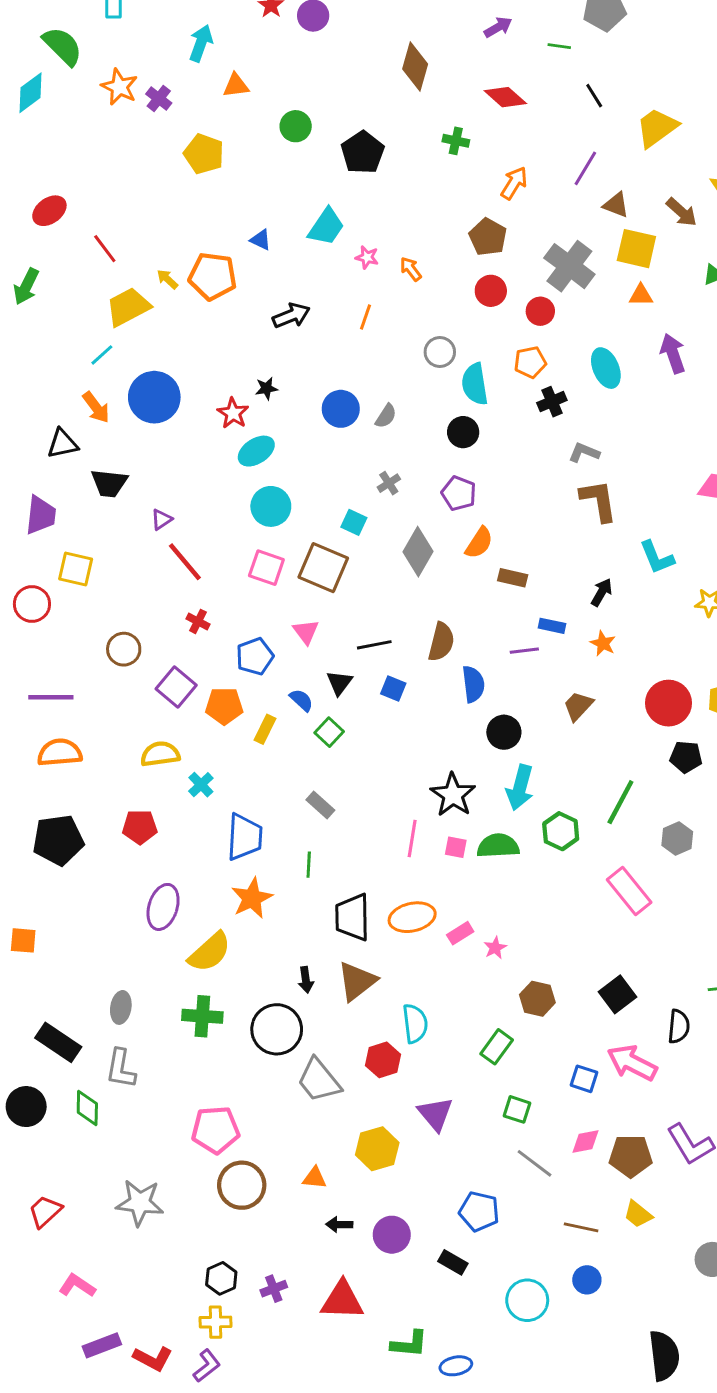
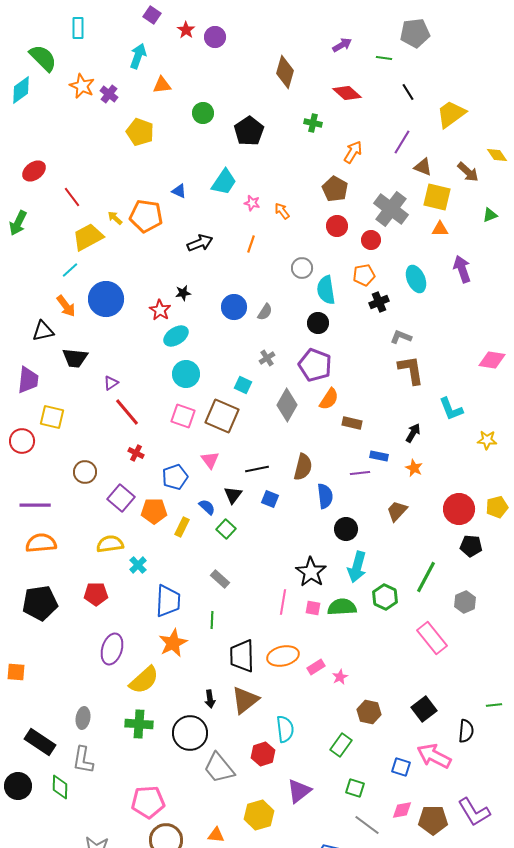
purple pentagon: (459, 493) -> (315, 365), size x1.4
purple triangle: (435, 1114) -> (299, 791), turned 32

